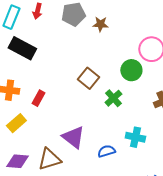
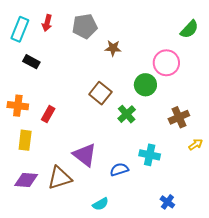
brown star: (100, 24) -> (113, 48), moved
black rectangle: (22, 48) -> (31, 62), size x0.6
yellow rectangle: (16, 123) -> (25, 140), turned -42

